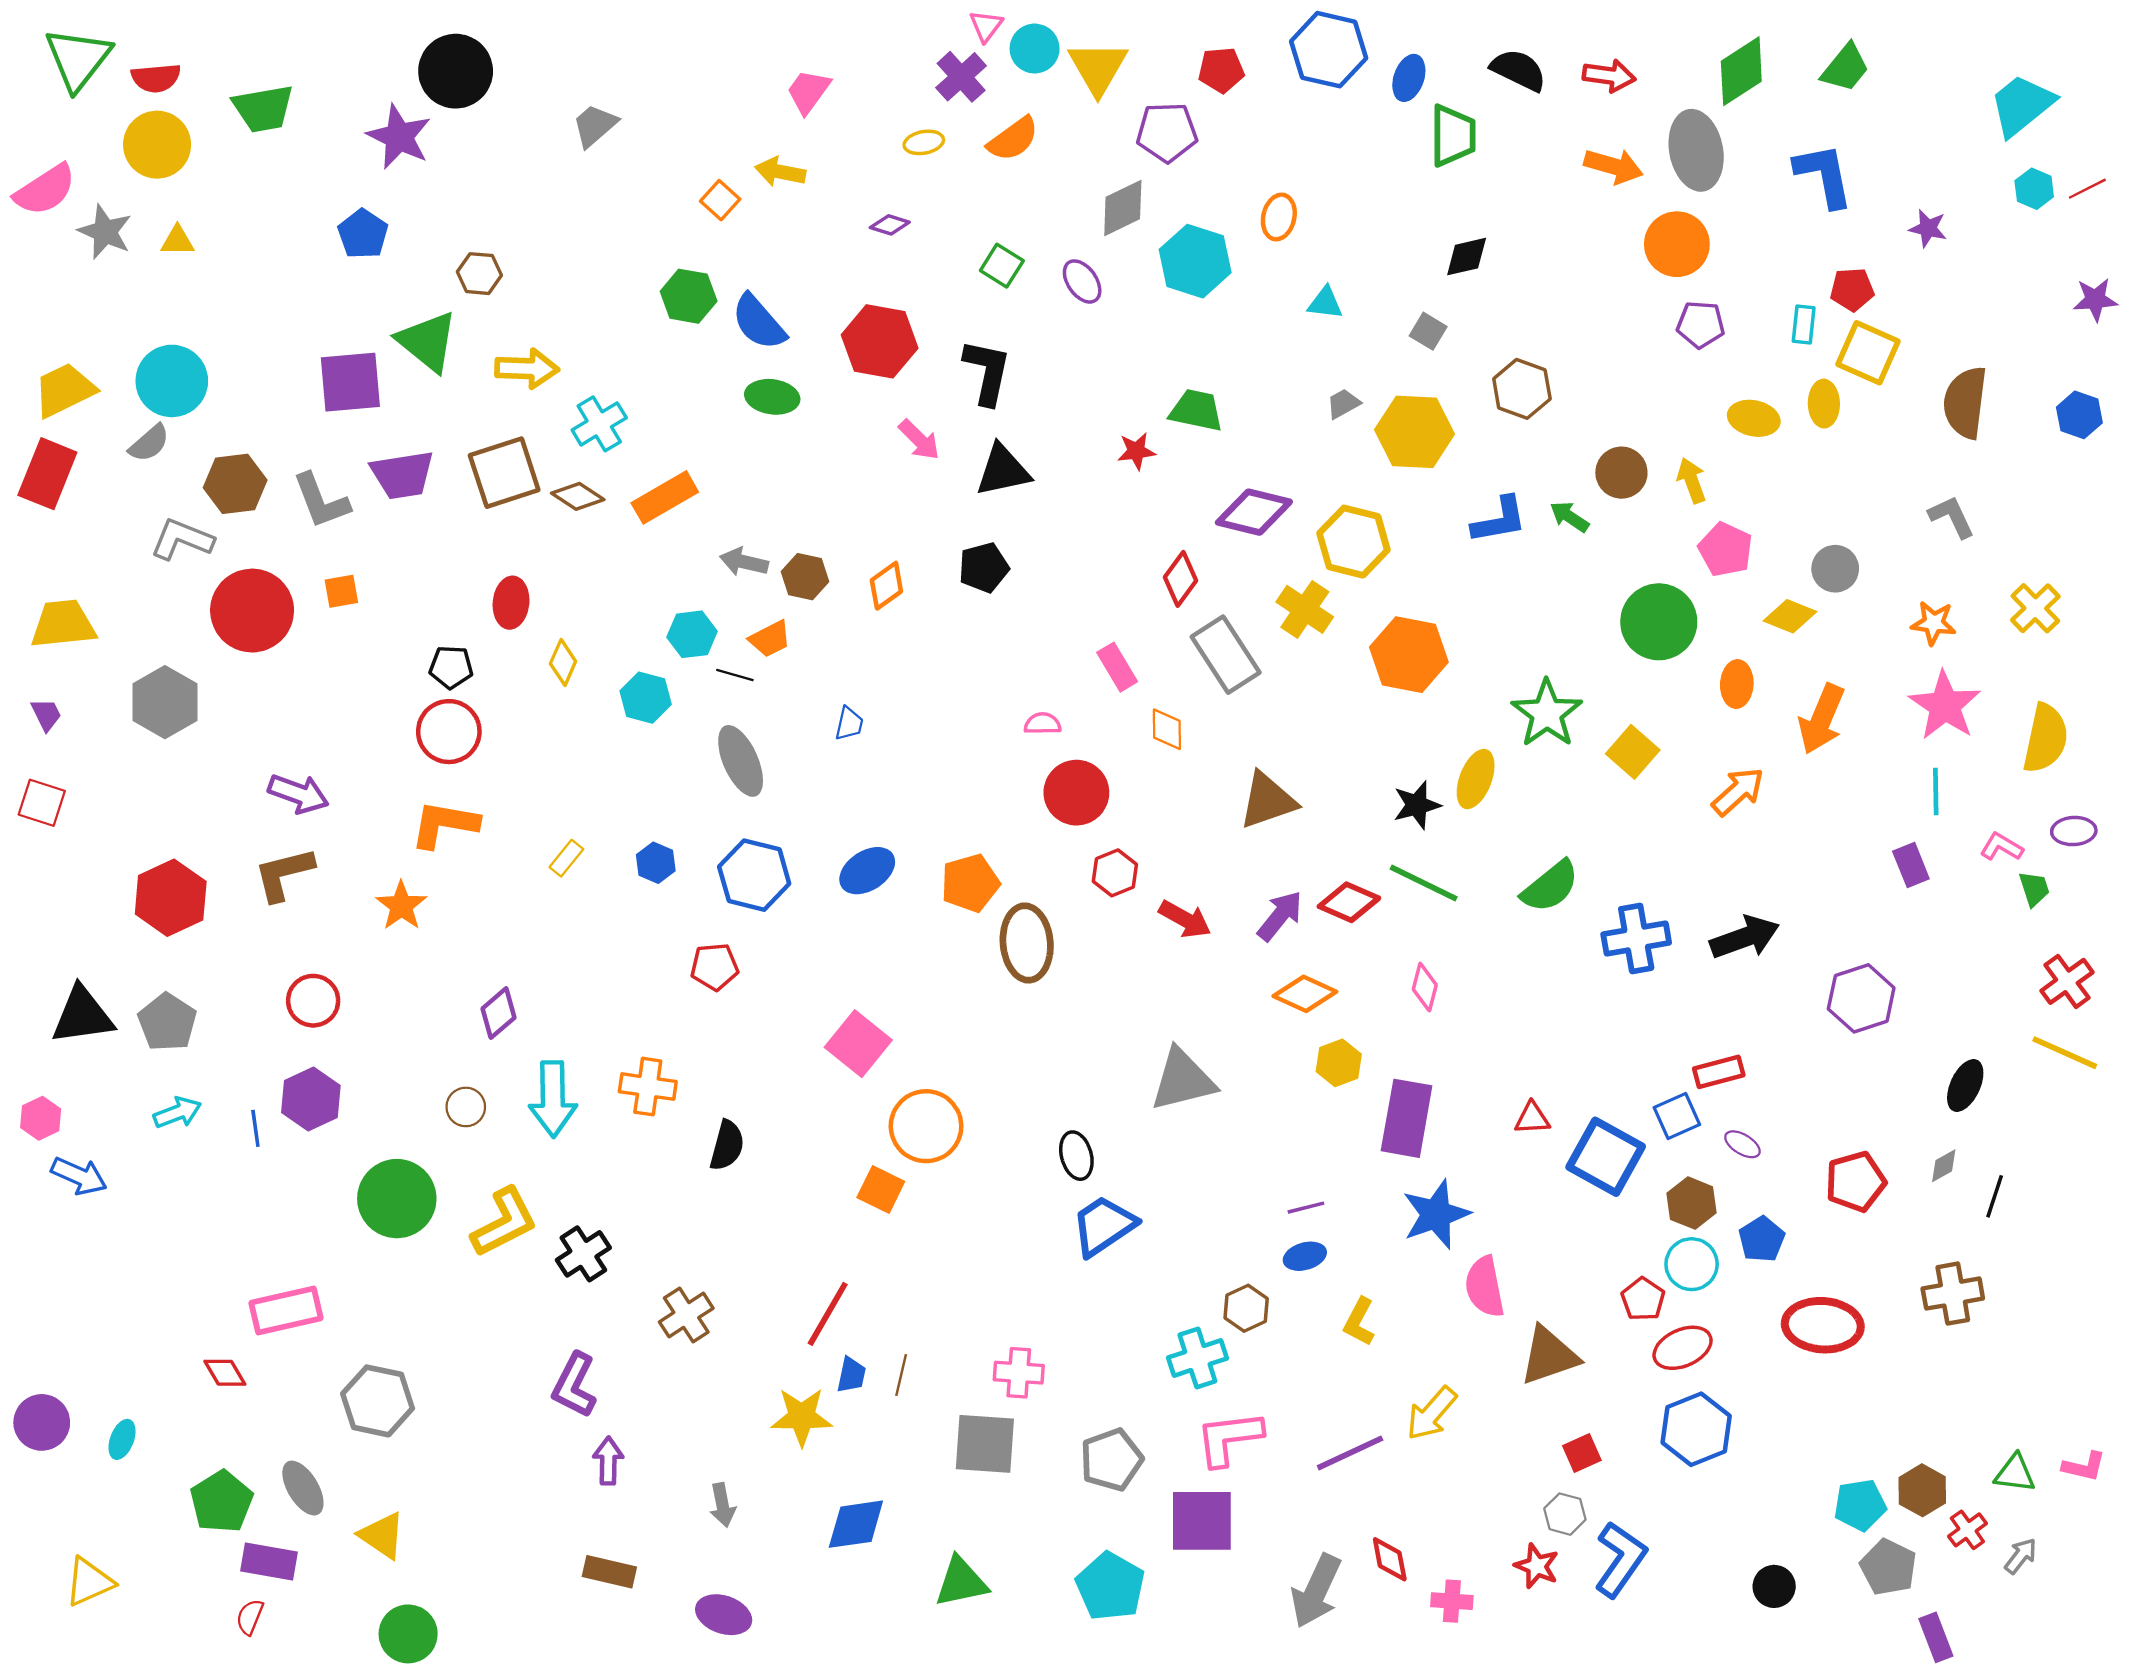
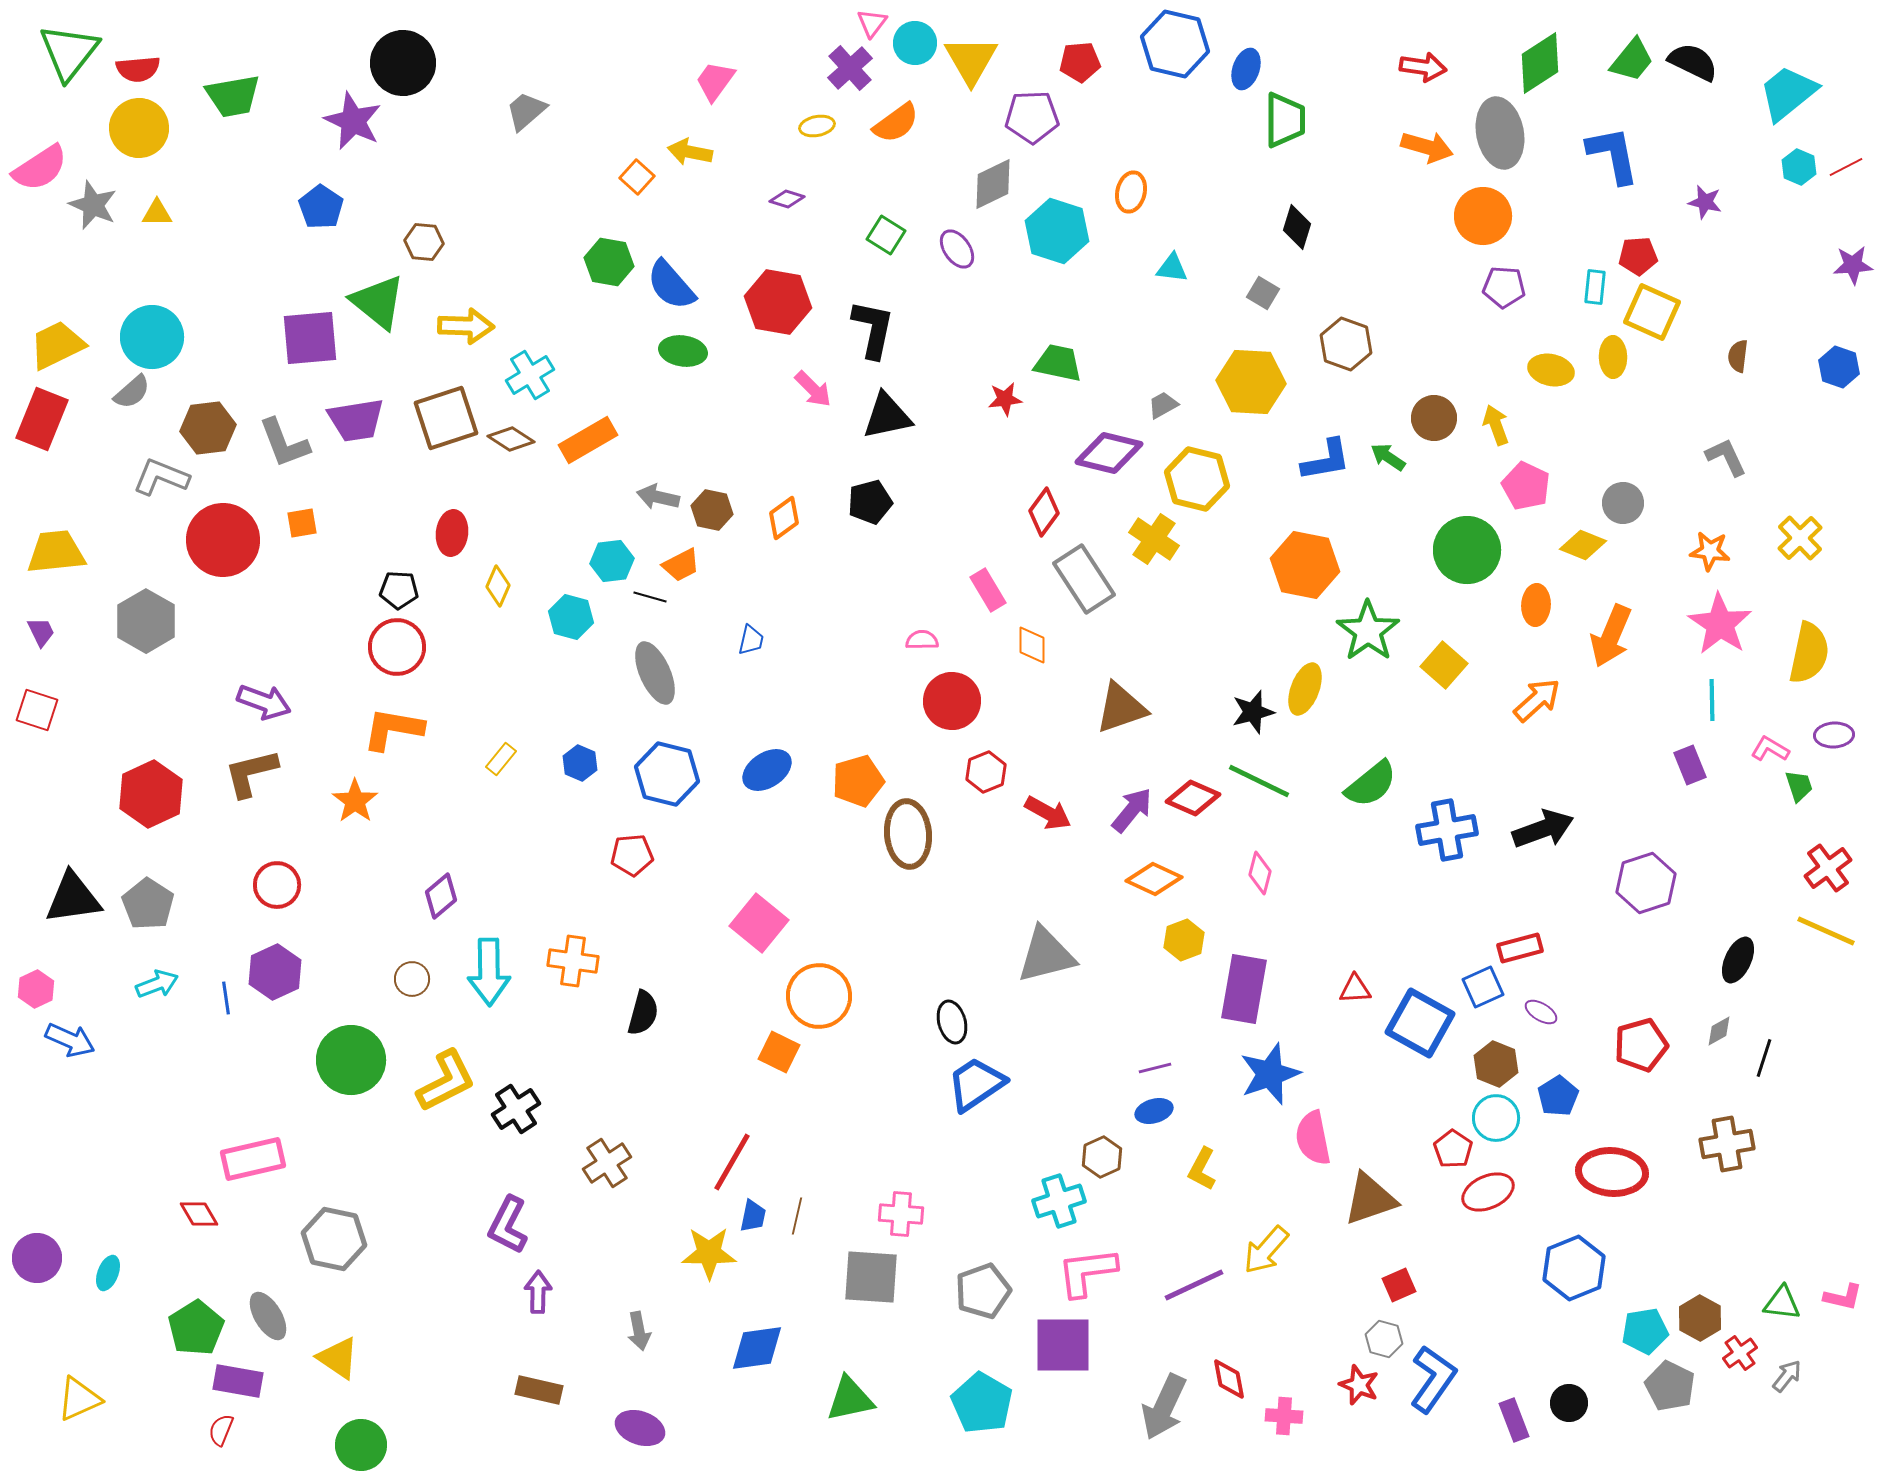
black semicircle: (1519, 70) -> (1693, 62), moved
black diamond: (1467, 257) -> (1297, 227), turned -60
brown semicircle: (1965, 402) -> (1738, 356), size x0.5
gray trapezoid: (1343, 404) -> (1163, 405), moved
orange hexagon: (1409, 655) -> (1305, 565), moved
blue hexagon: (1696, 1429) -> (1574, 1268), moved
purple rectangle: (1936, 1637) -> (1514, 1420), moved

